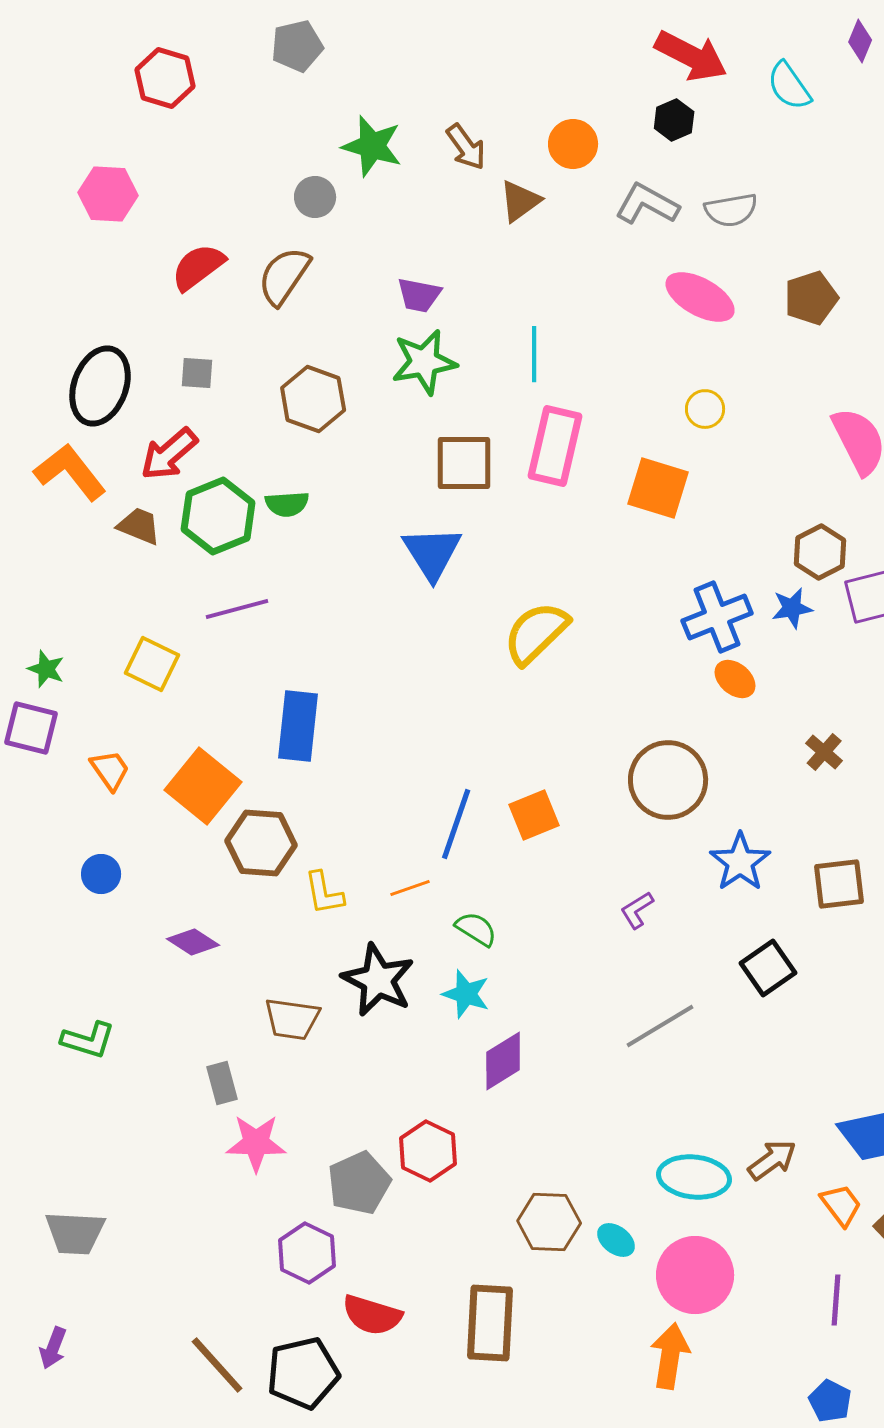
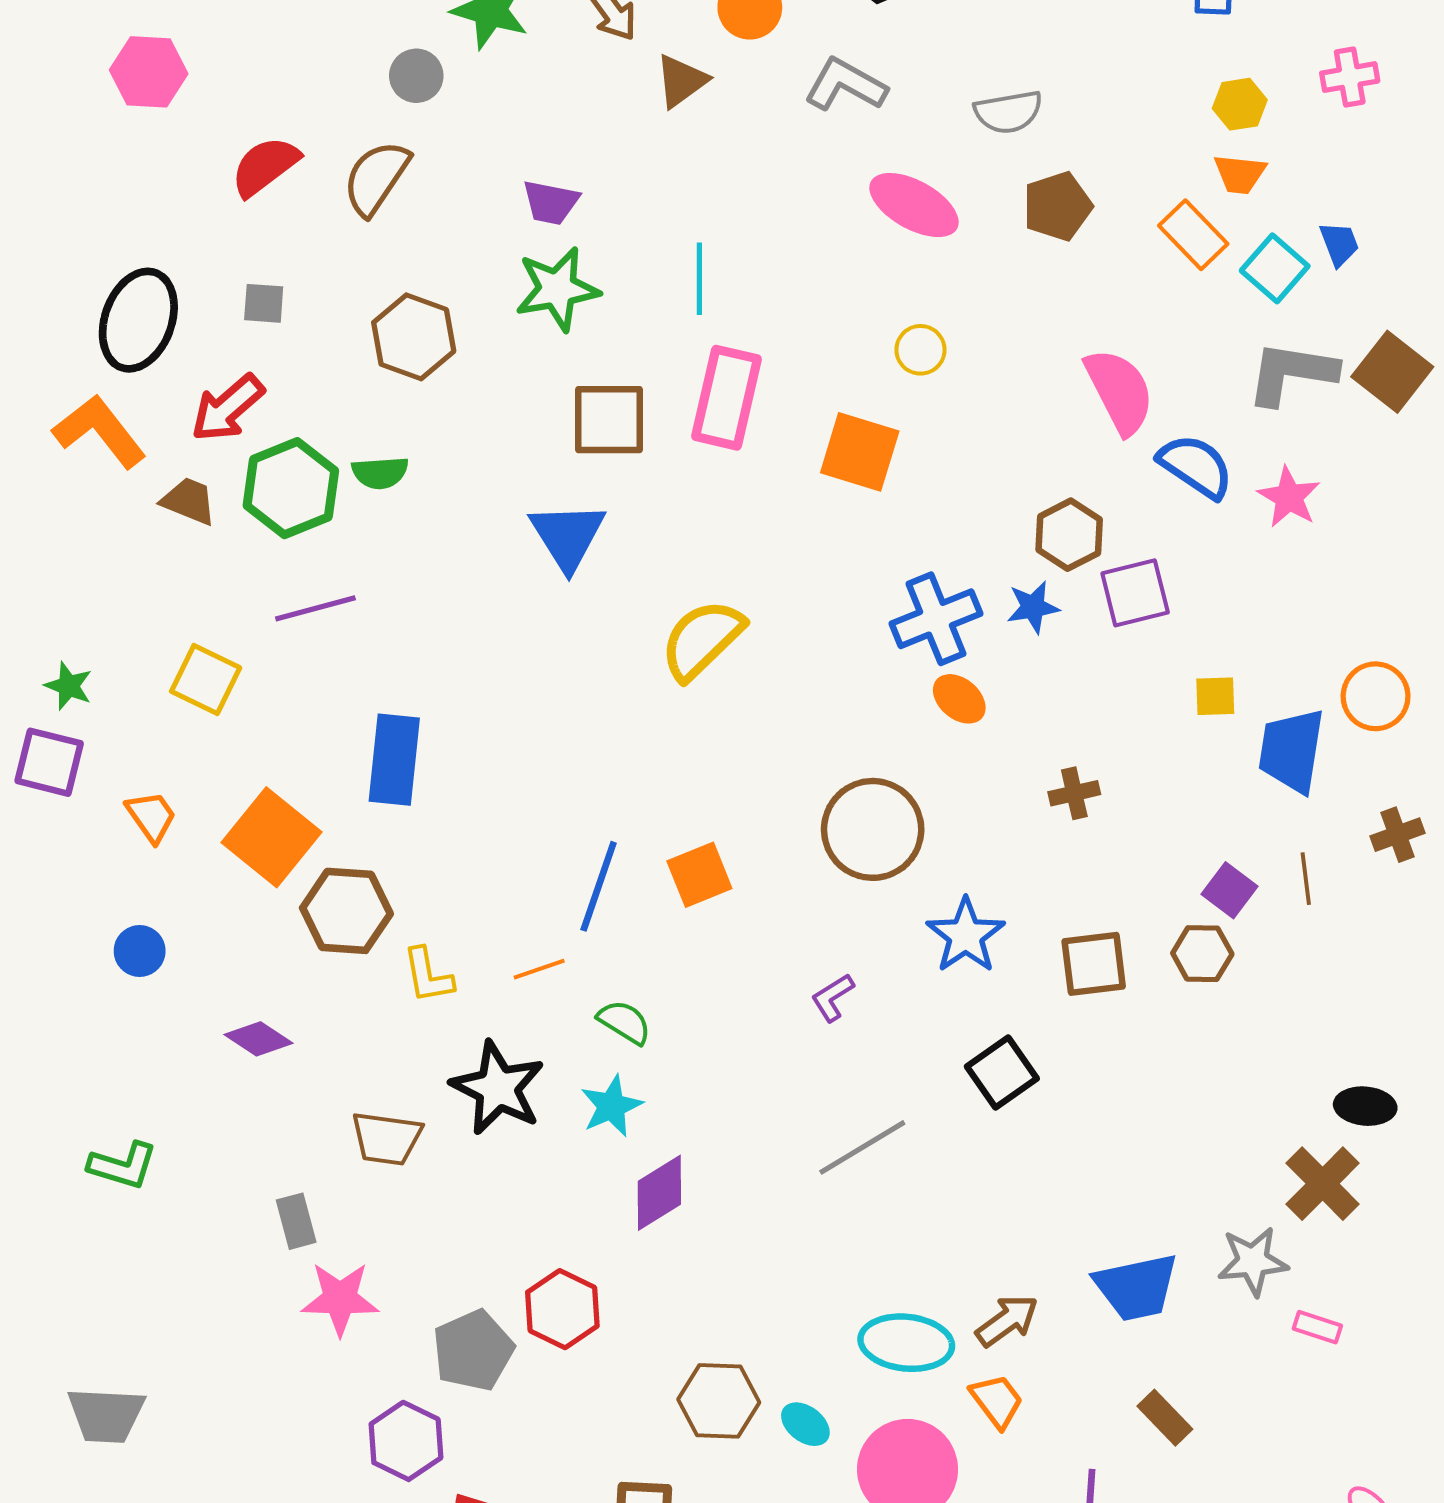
gray semicircle: (731, 210) -> (1008, 112), moved
brown cross: (824, 752) -> (1074, 793), turned 36
cyan star: (466, 994) -> (611, 1106), turned 30
orange trapezoid: (841, 1205) -> (997, 1401), moved

